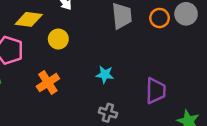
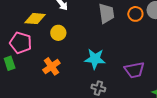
cyan star: (105, 75) -> (95, 59), size x1.5
purple trapezoid: (156, 91) -> (134, 70), turned 80

